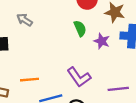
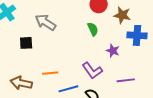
gray arrow: (25, 20) -> (46, 22), size x1.5
purple star: (102, 41) -> (113, 51), moved

